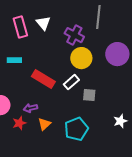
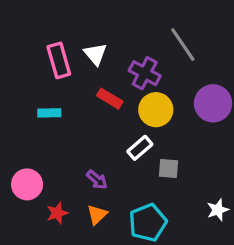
gray line: (98, 17) -> (183, 45), turned -40
red rectangle: (43, 79) -> (110, 99), moved, size x0.7
purple arrow: (30, 108) -> (97, 180), moved, turned -128

